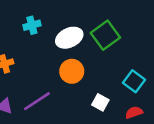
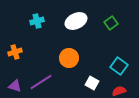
green square: (105, 35) -> (111, 23), moved, size x0.6
white ellipse: (69, 38) -> (76, 21), moved

